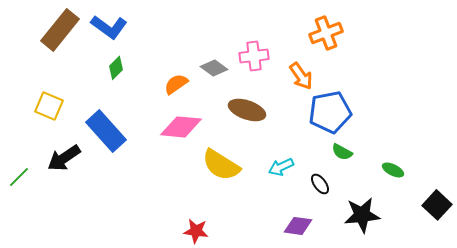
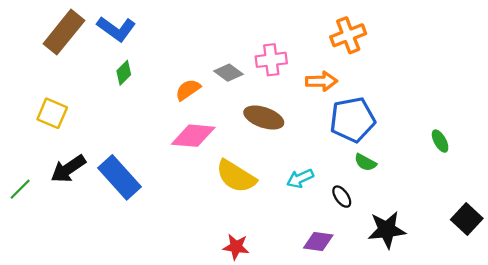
orange arrow: (301, 76) -> (321, 81), turned -56
blue rectangle: (106, 131) -> (120, 177), moved
green ellipse: (393, 170) -> (440, 141), moved, turned 35
red star: (196, 231) -> (236, 247), moved

